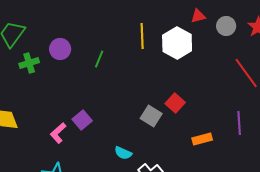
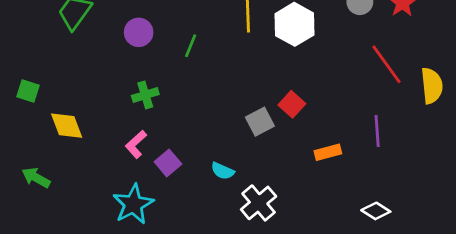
green cross: (29, 63) -> (145, 95), moved
gray square: (151, 116) -> (260, 122), turned 30
purple square: (82, 120) -> (168, 163), moved

